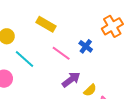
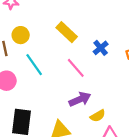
blue cross: (86, 46) -> (101, 48), moved

